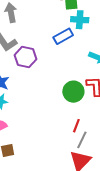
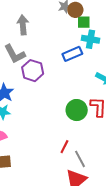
red line: (76, 126) -> (64, 147), moved
gray line: (82, 140) -> (80, 159), turned -60

